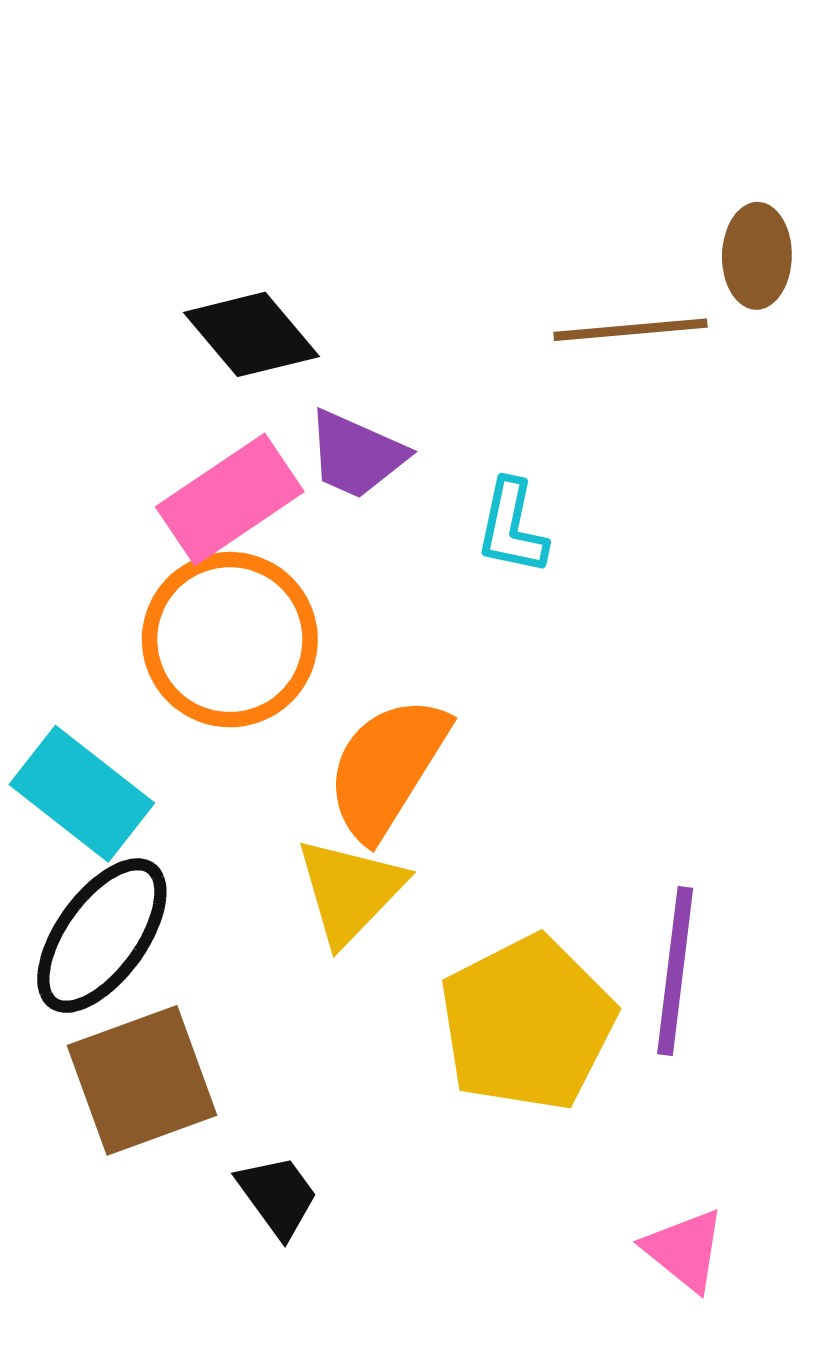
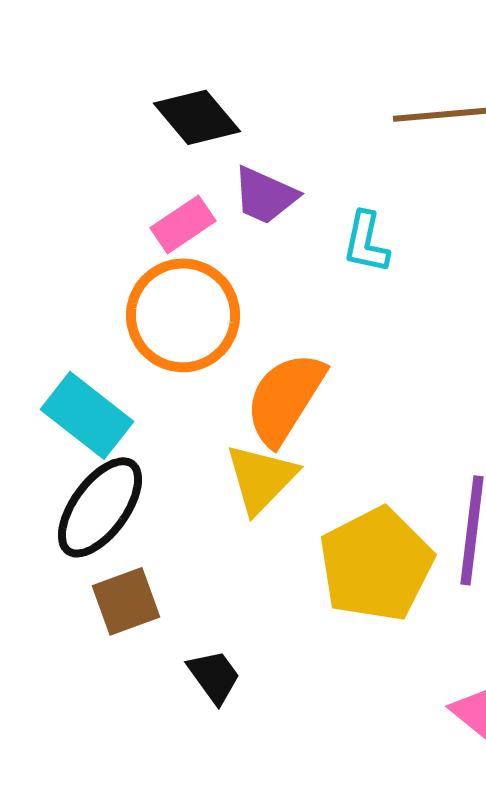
pink rectangle: (230, 499) -> (183, 224), size x0.7
brown square: (142, 1080) -> (126, 601), size x0.7

